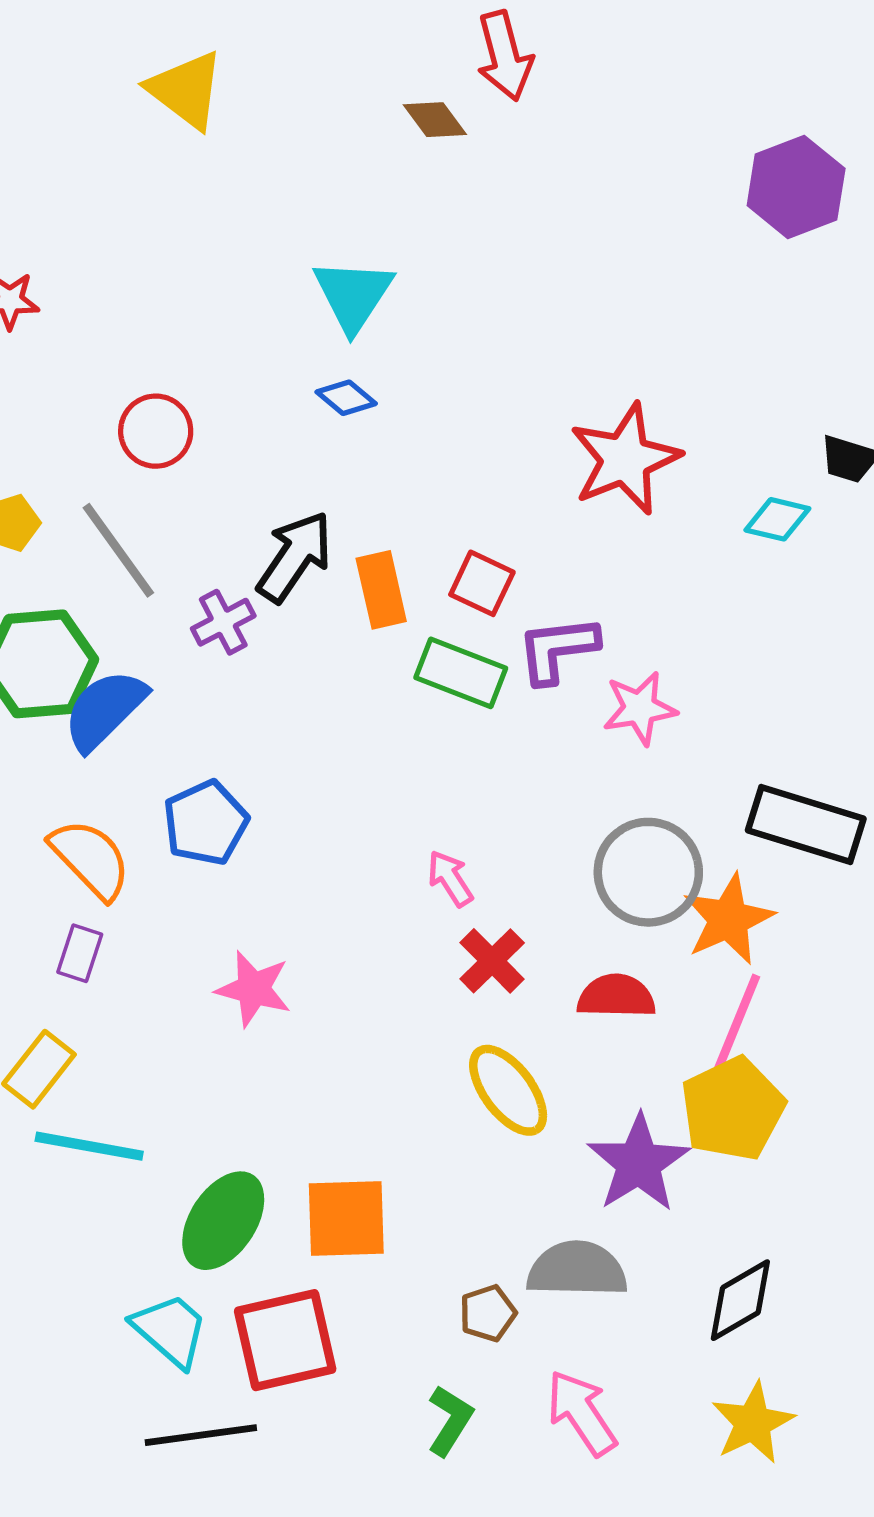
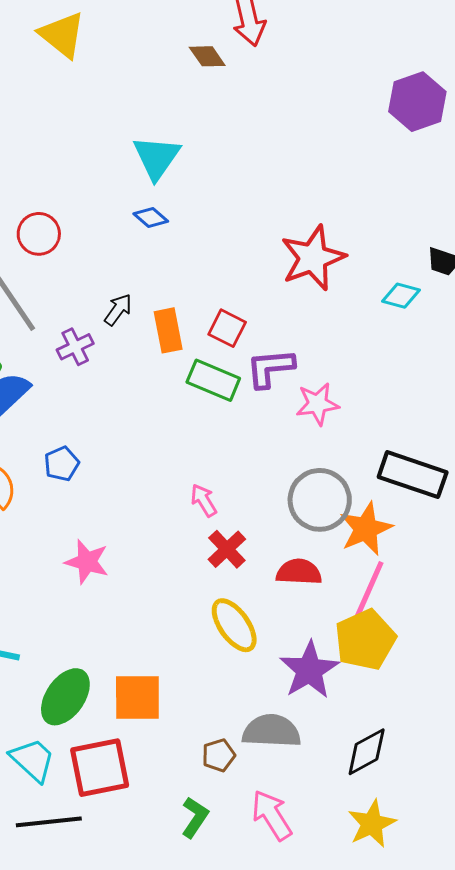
black arrow: (295, 557) -> (118, 310), size x0.6
blue pentagon: (206, 823) -> (62, 464), size x0.7

